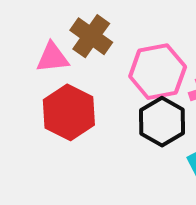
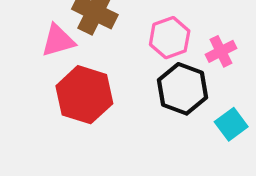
pink hexagon: (158, 72) -> (170, 38), size x0.7

